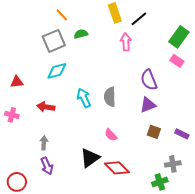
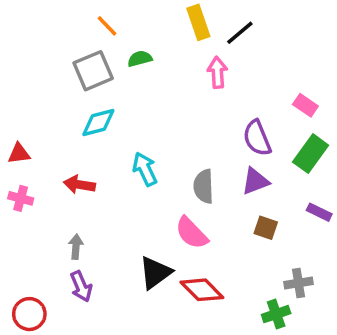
green rectangle: (179, 37) -> (311, 154), moved
red triangle: (17, 82) -> (19, 154), moved
gray semicircle: (110, 97) -> (204, 186), moved
purple rectangle: (182, 134) -> (319, 212), moved
pink semicircle: (111, 135) -> (192, 233), size x1.5

